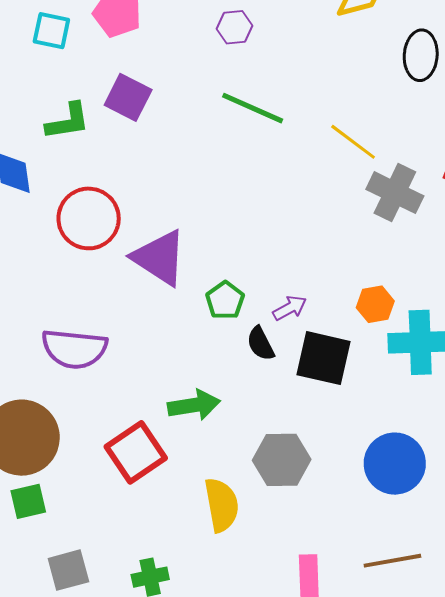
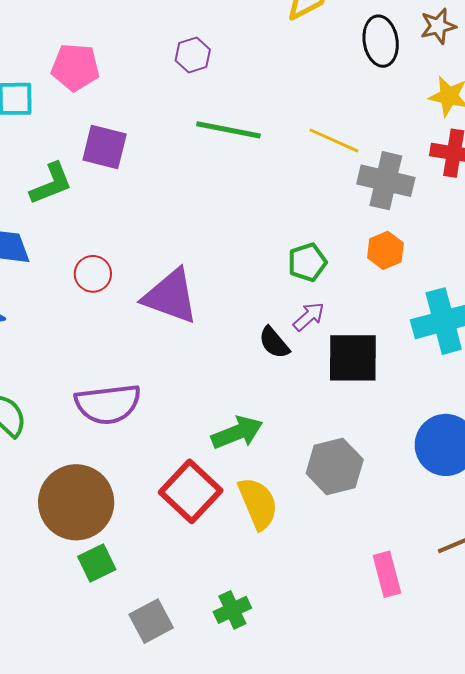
red circle: (89, 218) -> (93, 274), size x0.6
green pentagon: (225, 300) -> (307, 262), moved, turned 30
orange hexagon: (375, 304) -> (385, 250), moved
black semicircle: (261, 344) -> (274, 343), moved
yellow semicircle: (222, 505) -> (258, 503), moved

